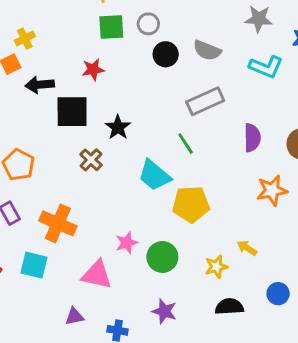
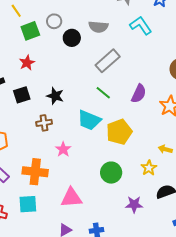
cyan L-shape: (266, 67) -> (141, 26), turned -130
black square: (72, 112) -> (22, 95), size x0.7
purple semicircle: (252, 138) -> (139, 94), moved, turned 42
brown cross: (91, 160) -> (44, 123), turned -35
pink star: (127, 243) -> (63, 149), moved
purple star: (164, 311) -> (134, 204), moved

